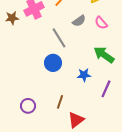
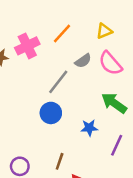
pink semicircle: (101, 23) -> (110, 63), size x1.5
gray line: (59, 38) -> (58, 82), turned 70

